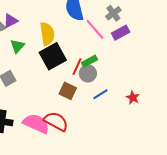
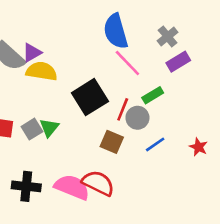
pink line: (95, 29) -> (127, 63), moved
yellow semicircle: (47, 34) -> (42, 71), moved, turned -70
green triangle: (17, 46) -> (49, 128), moved
green rectangle: (90, 61) -> (153, 95), moved

